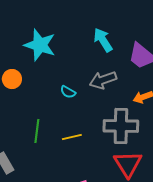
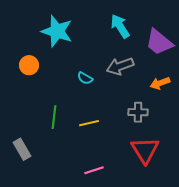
gray cross: (121, 126) -> (138, 112), size x0.6

